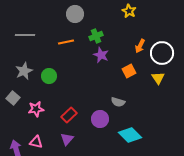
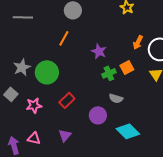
gray line: (25, 35) -> (23, 17), moved
green cross: (96, 36) -> (109, 73), moved
orange line: (66, 42) -> (64, 38), turned -49
green circle: (49, 76) -> (47, 72), size x1.5
red rectangle: (69, 115) -> (67, 100), moved

